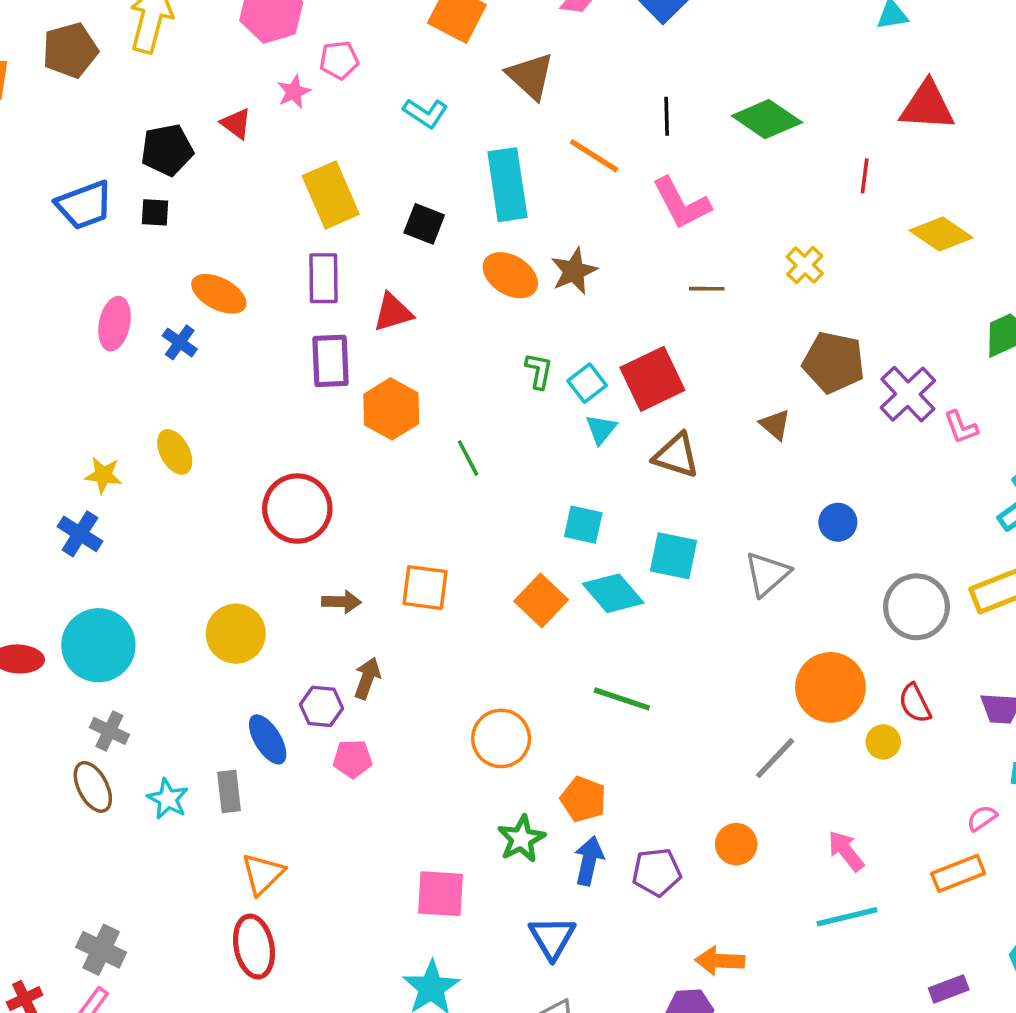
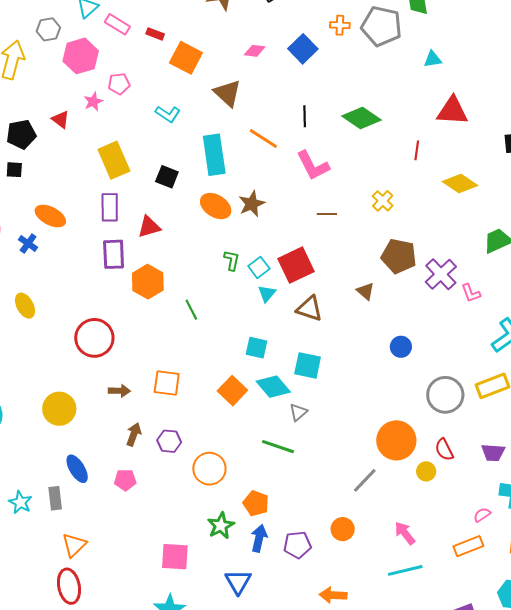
gray triangle: (767, 574) -> (298, 412), moved, size x0.7
purple hexagon: (322, 706) -> (169, 441), moved

